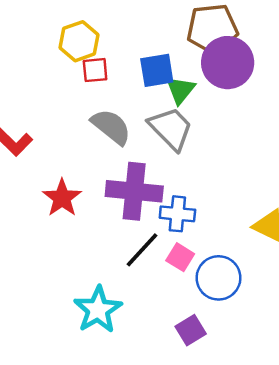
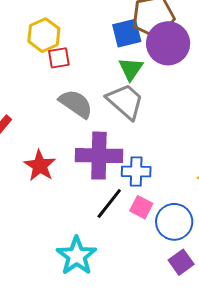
blue square: (157, 70) -> (127, 33), moved
purple square: (191, 330) -> (181, 262), moved

